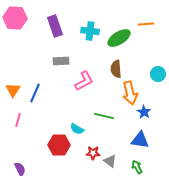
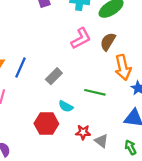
gray rectangle: (61, 61) -> (54, 76), moved, turned -42
brown semicircle: (116, 69) -> (108, 42), turned 36
pink L-shape: (84, 81) -> (81, 38), moved

